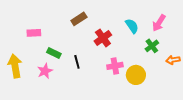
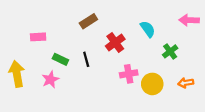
pink arrow: (159, 23) -> (189, 20), moved, turned 60
orange arrow: (173, 60) -> (186, 83), moved
black line: (77, 62) -> (86, 59), moved

